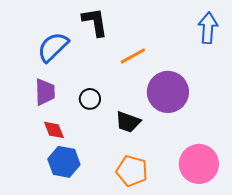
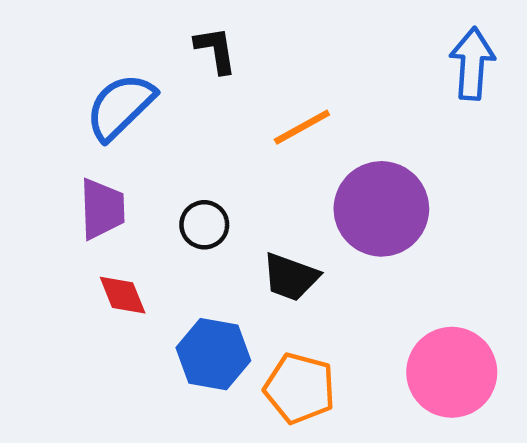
black L-shape: (95, 22) -> (216, 50), size x0.7
blue hexagon: (64, 162) -> (213, 354), moved

